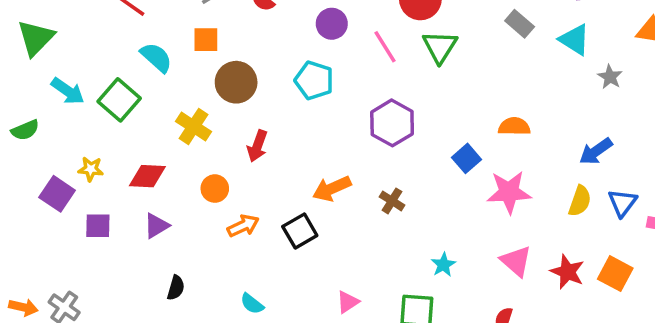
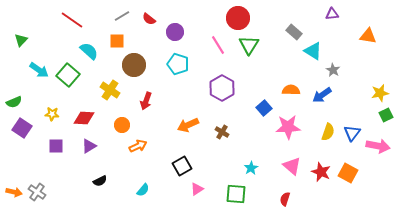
purple circle: (332, 24) -> (175, 32), moved
green triangle: (36, 38) -> (21, 40), size x0.6
cyan triangle: (575, 40) -> (313, 51), moved
gray star: (610, 77) -> (333, 70), moved
green semicircle: (25, 130) -> (14, 102), moved
blue arrow: (596, 151) -> (322, 95), moved
purple square: (57, 194) -> (22, 128), moved
black square: (300, 231) -> (182, 166), moved
black semicircle: (176, 288) -> (100, 181), turned 48
cyan semicircle: (252, 304) -> (143, 190), turned -88

